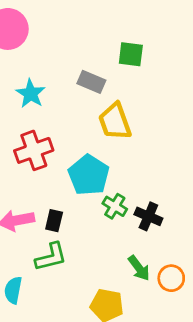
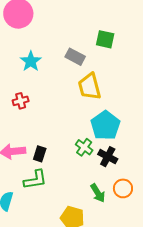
red cross: (34, 150) -> (21, 101), moved, size x0.6
cyan pentagon: (89, 175) -> (105, 125), moved
orange circle: (171, 278) -> (123, 188), moved

